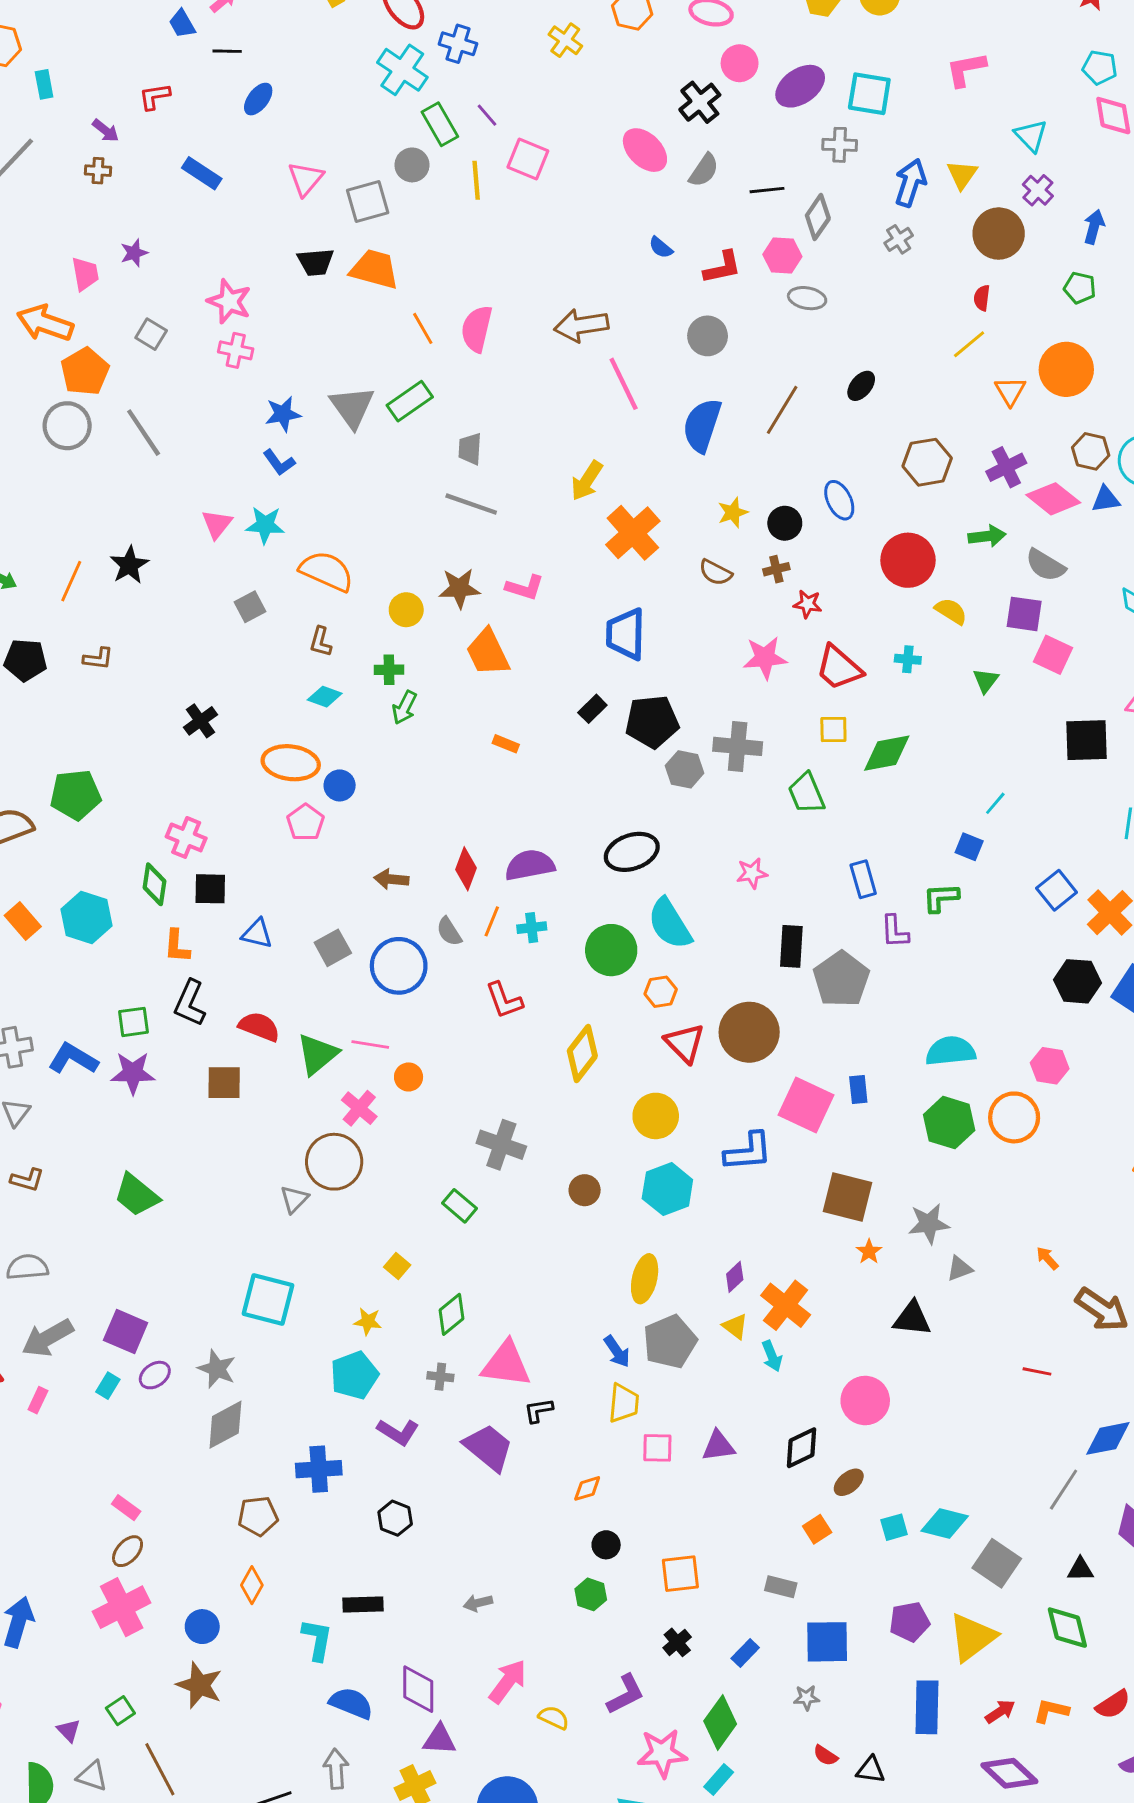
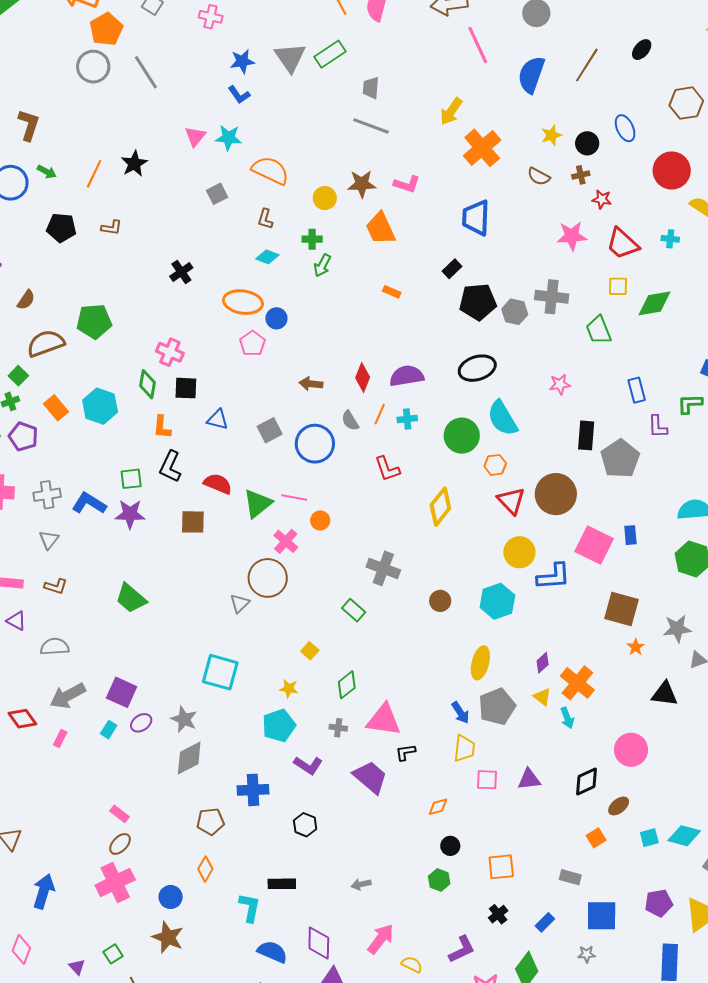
black pentagon: (652, 722) -> (478, 302), moved
yellow circle: (656, 1116) -> (519, 552), moved

